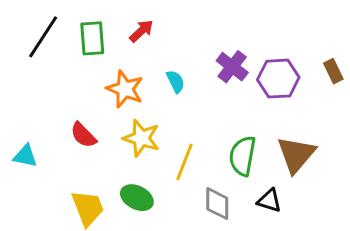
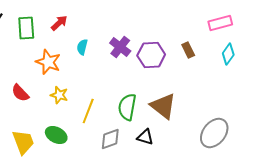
cyan semicircle: (176, 82) -> (82, 47), moved, turned -140
yellow star: (141, 138) -> (59, 95), size x0.7
brown triangle: (296, 154) -> (163, 106), turned -32
gray diamond: (217, 204) -> (110, 139), turned 70

